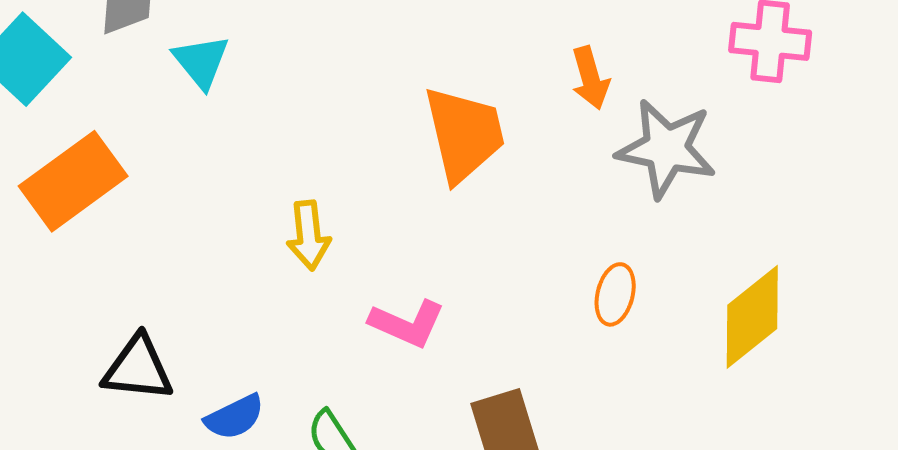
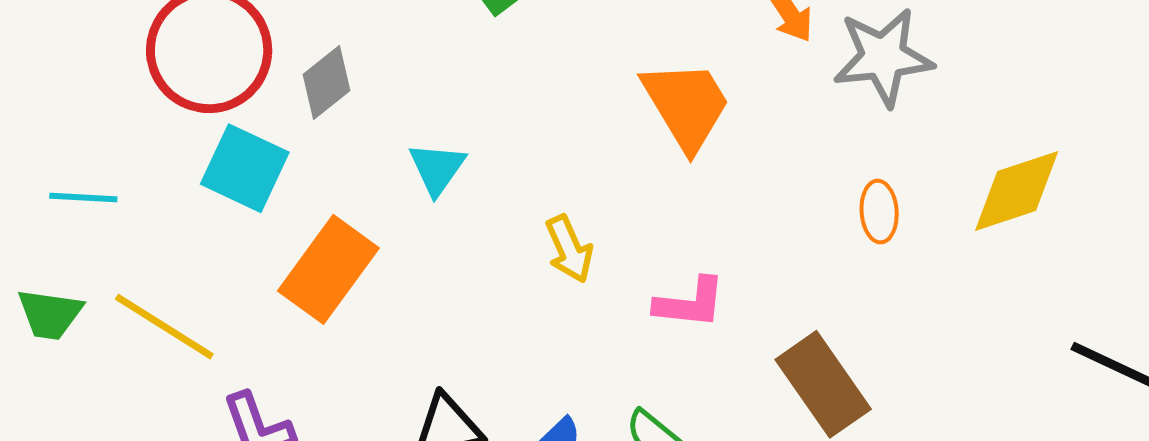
cyan triangle: (201, 62) -> (437, 168), moved, turned 32
yellow diamond: (752, 317) -> (1017, 191), turned 38

